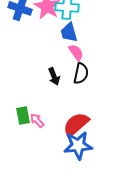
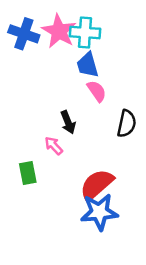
black semicircle: (81, 73) -> (127, 124), moved
pink arrow: (37, 120) -> (54, 146), moved

